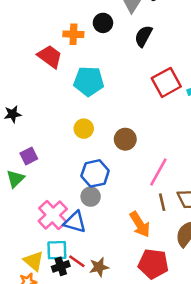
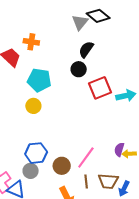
black circle: (103, 23) -> (79, 69), moved
yellow circle: (84, 129) -> (33, 106), moved
brown circle: (125, 139) -> (62, 166), moved

